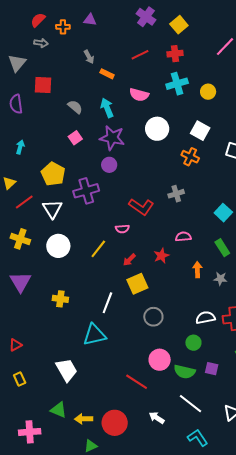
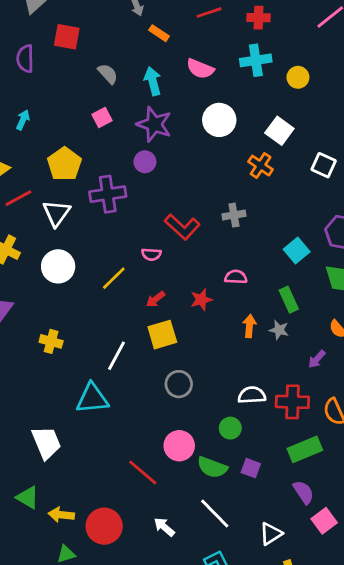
gray star: (220, 279) -> (279, 330), moved

